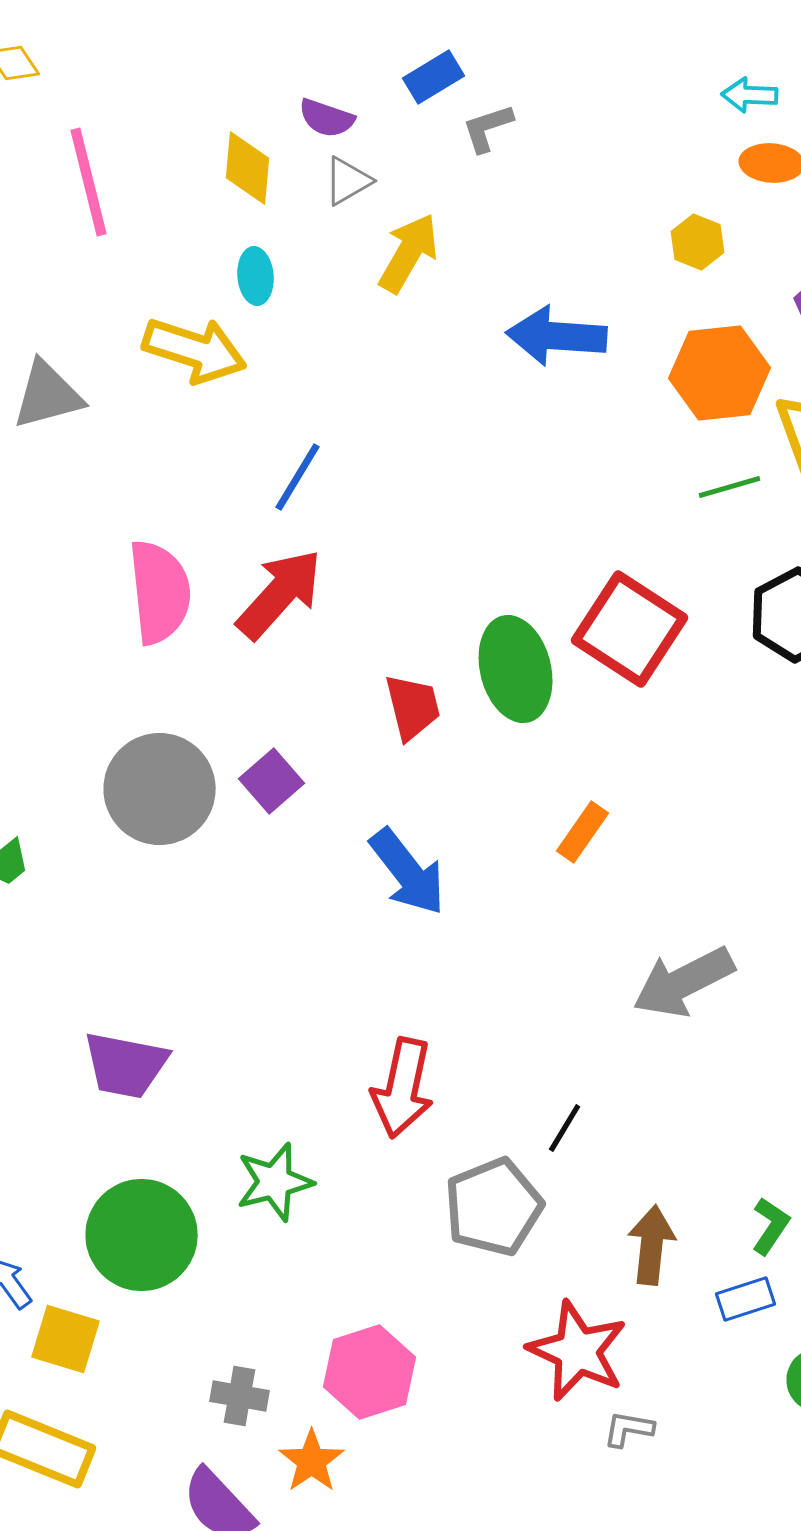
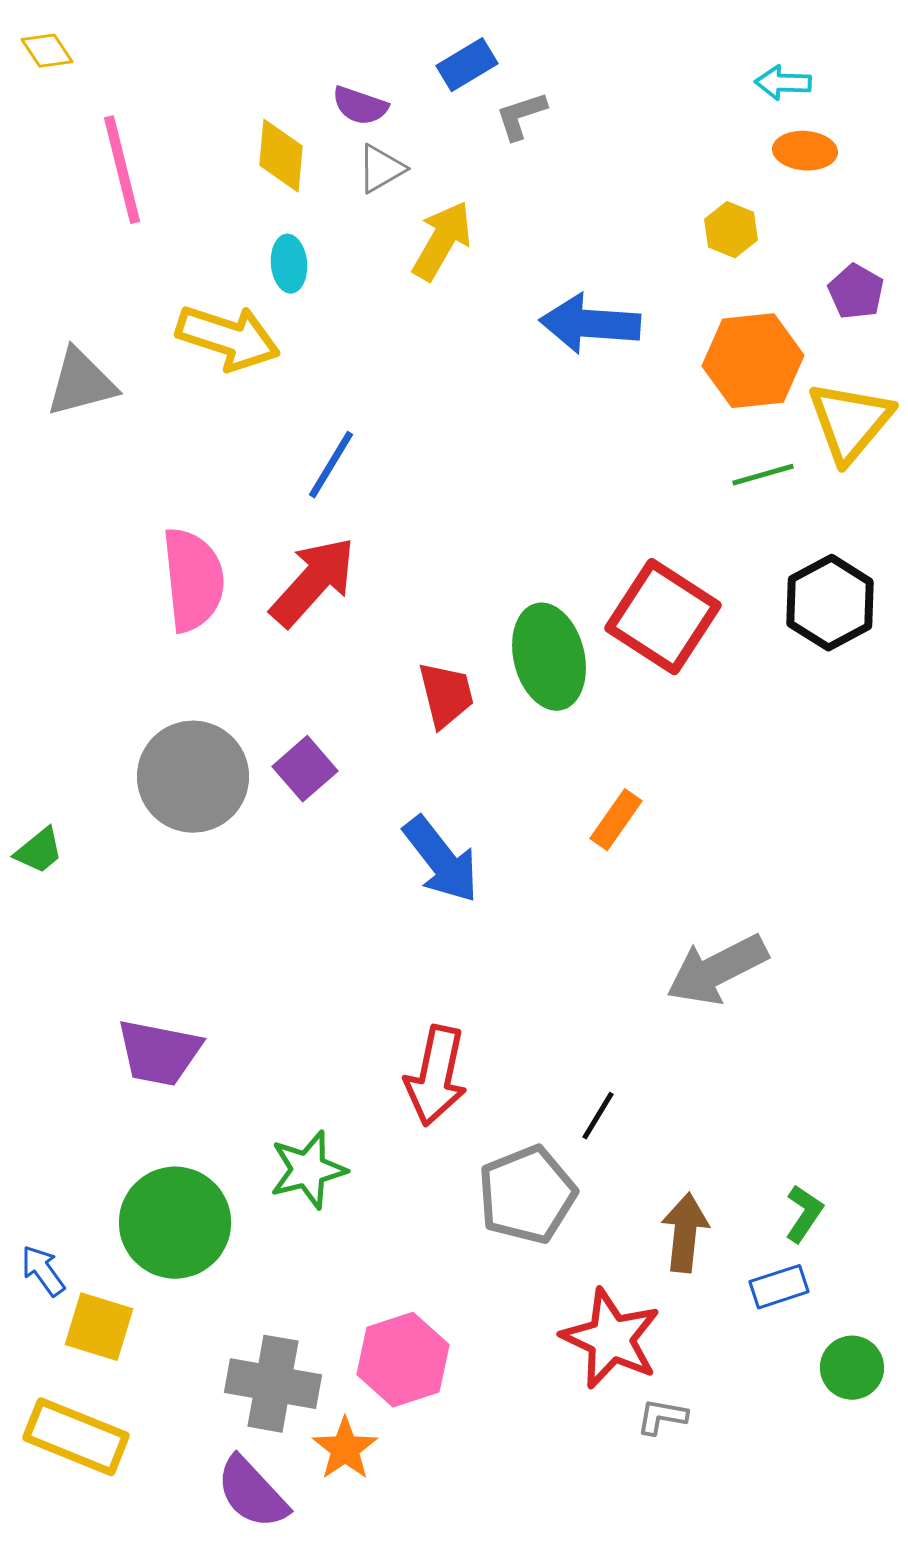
gray cross: (240, 1396) -> (273, 1384), size x1.6

